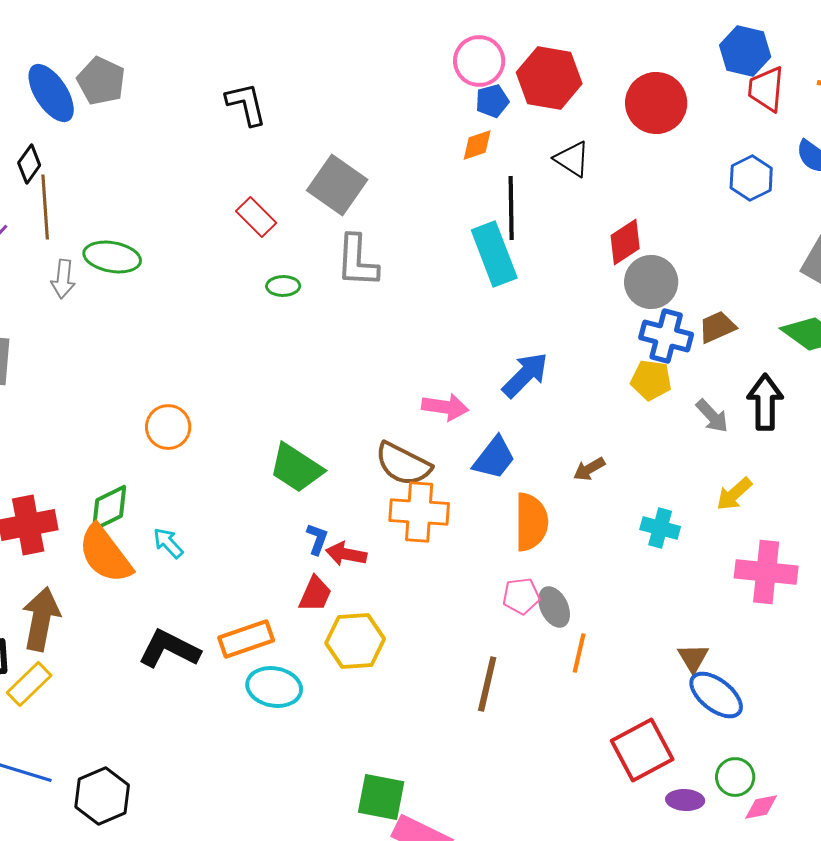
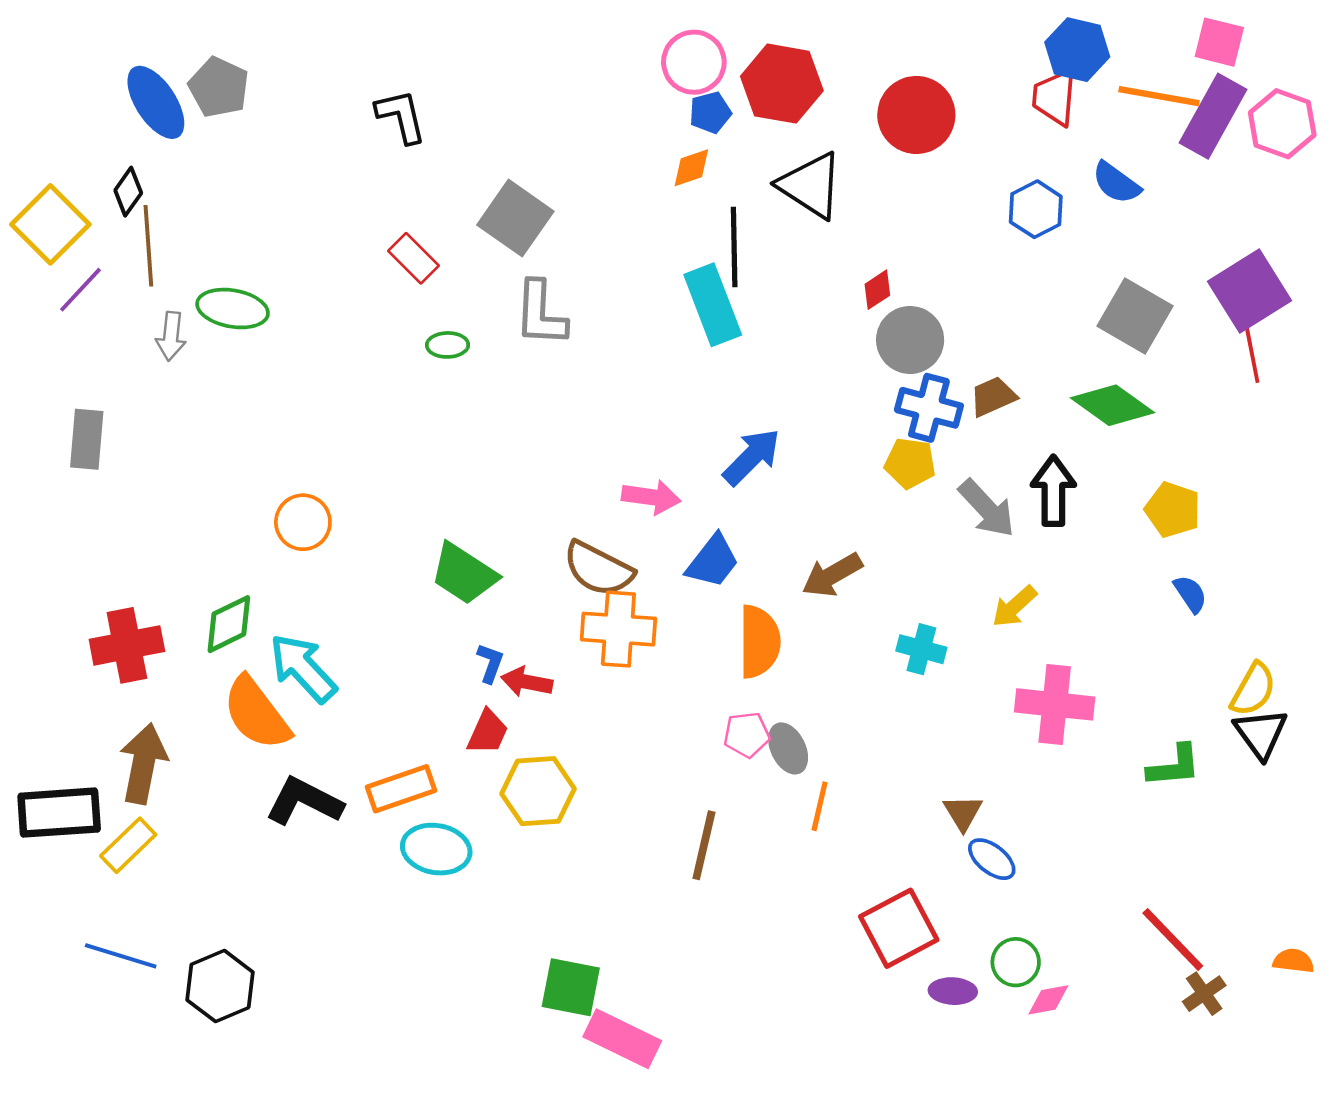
blue hexagon: (745, 51) -> (1077, 50), moved
black triangle: (572, 159) -> (811, 185), size x1.5
red diamond: (625, 242) -> (877, 290), size x0.7
gray arrow: (712, 416) -> (987, 508), size x1.4
brown arrow: (589, 469) -> (832, 575), size x1.5
cyan arrow: (168, 543) -> (303, 668), size x1.8
orange semicircle: (105, 554) -> (256, 713), moved
blue ellipse: (716, 695) -> (992, 859), size x0.7

